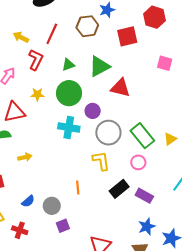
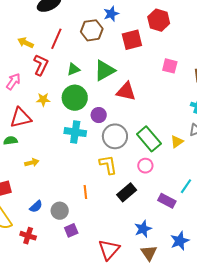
purple rectangle: (144, 196) -> (167, 201), moved
blue star: (147, 226) -> (143, 229), moved

